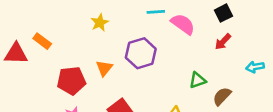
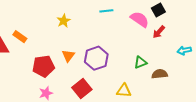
pink semicircle: (183, 24) -> (140, 19), moved
purple hexagon: (141, 53) -> (96, 58), moved
brown semicircle: (222, 96) -> (160, 74), turned 42

